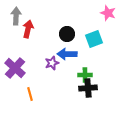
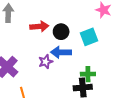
red arrow: (28, 29) -> (39, 27), moved, turned 72
green cross: (85, 75) -> (88, 74), moved

